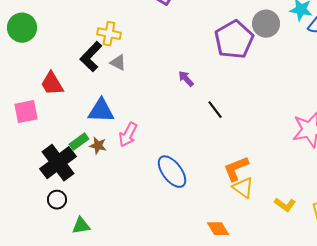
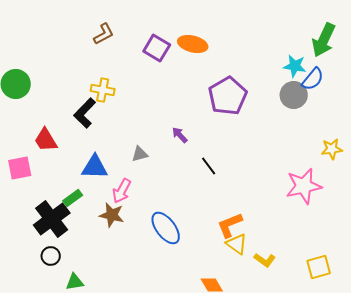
gray circle: (266, 24) -> (294, 95), moved
gray triangle: (118, 63) -> (140, 154), moved, turned -42
brown star: (98, 146) -> (112, 215), moved, size x1.4
yellow L-shape: (285, 205) -> (265, 260), moved

